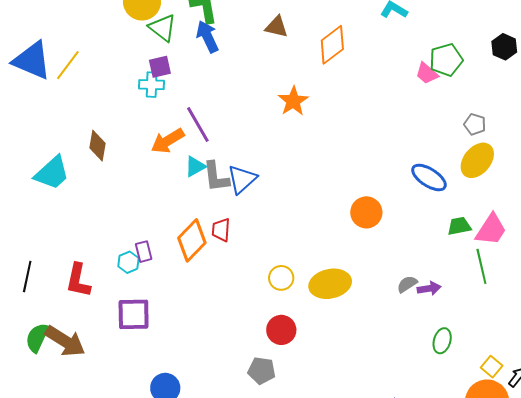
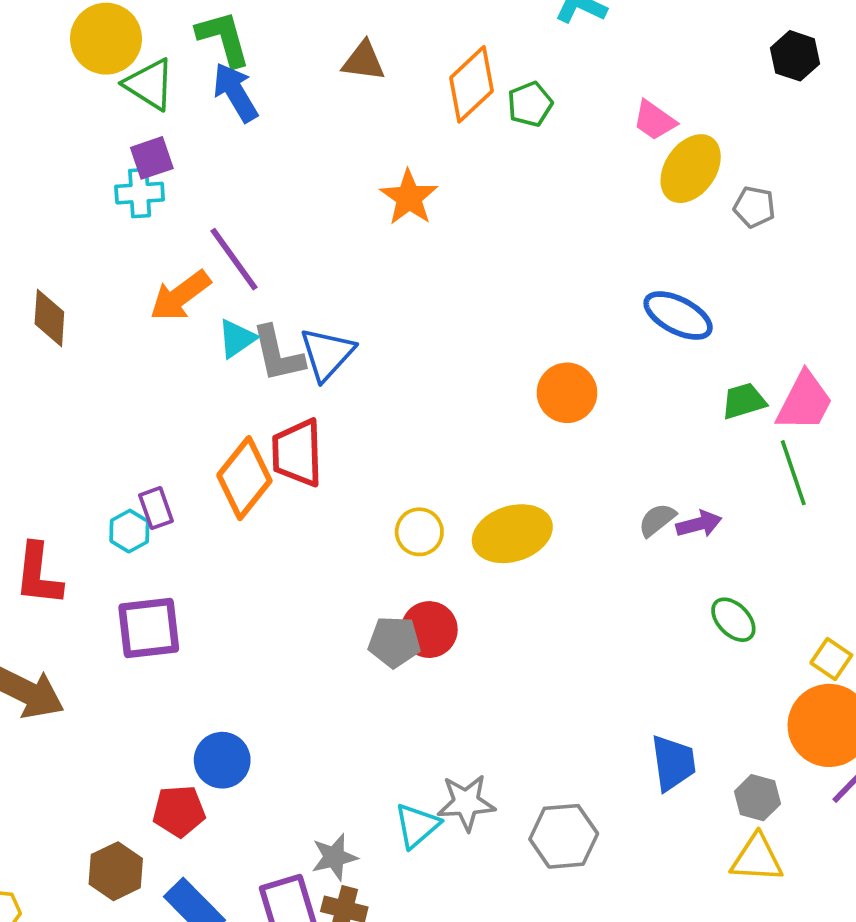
green pentagon: (446, 60) -> (530, 104), moved, size x0.7
yellow ellipse: (477, 160) -> (691, 169), moved
red trapezoid: (221, 230) -> (297, 453), size x1.5
green ellipse: (442, 341) -> (733, 620), turned -55
gray pentagon: (262, 371) -> (394, 642), moved

